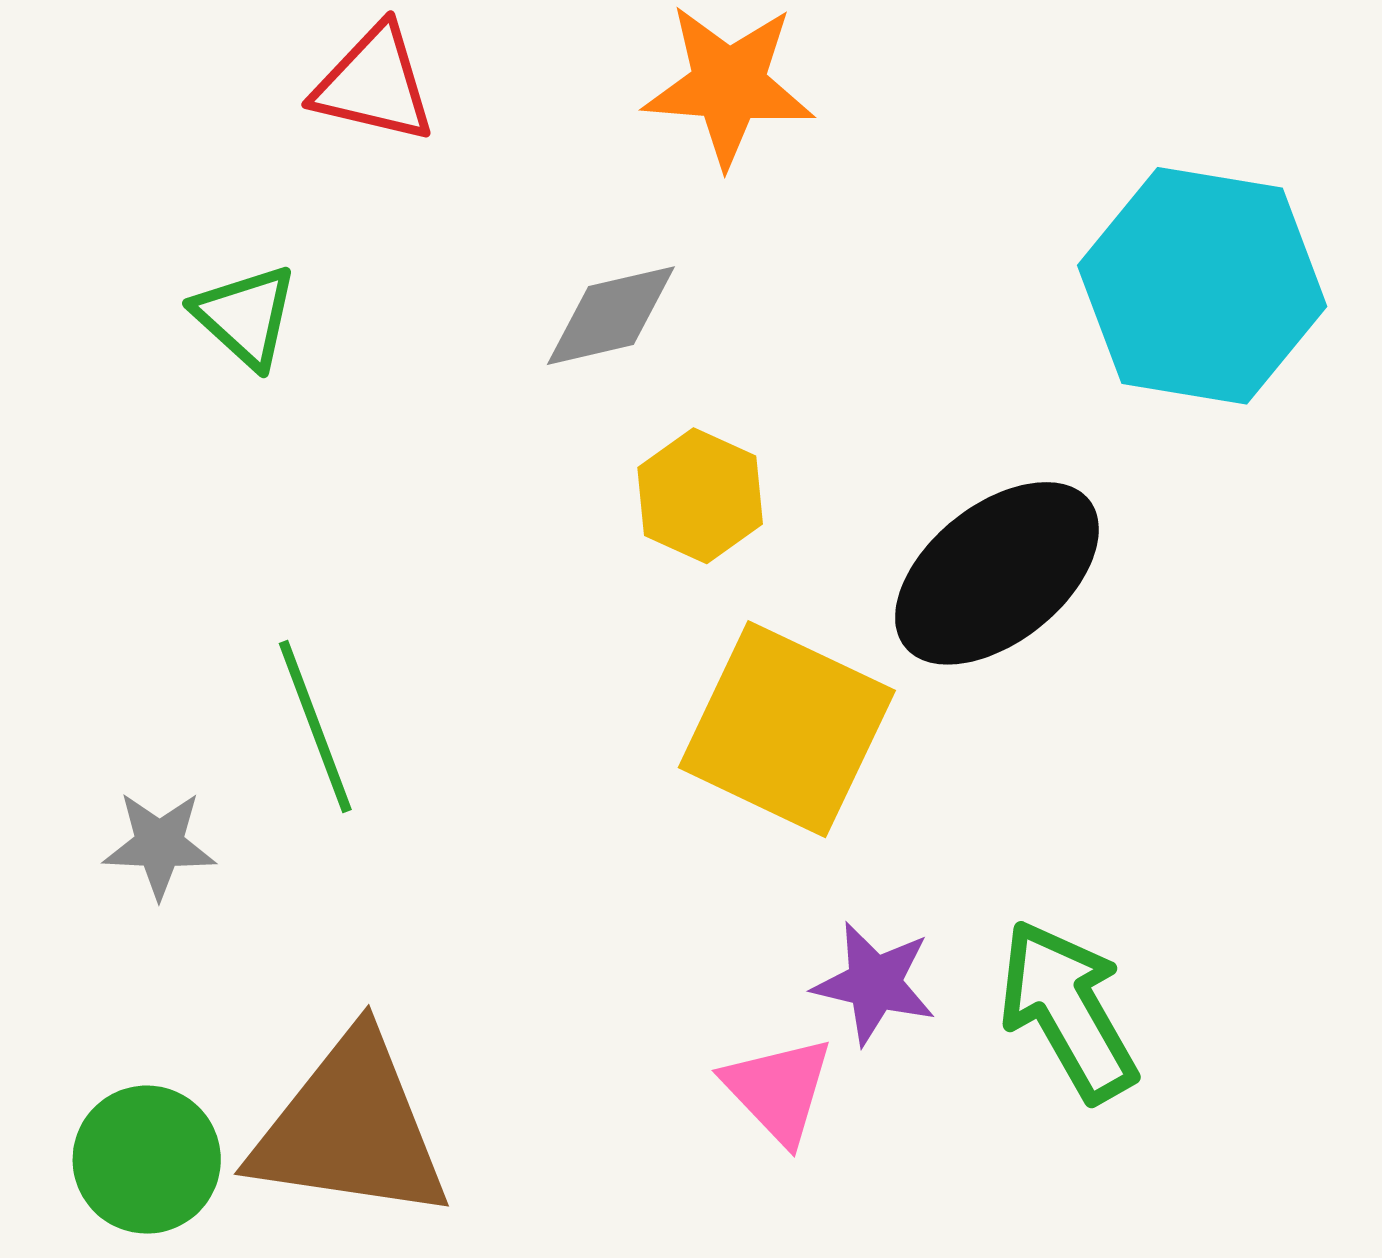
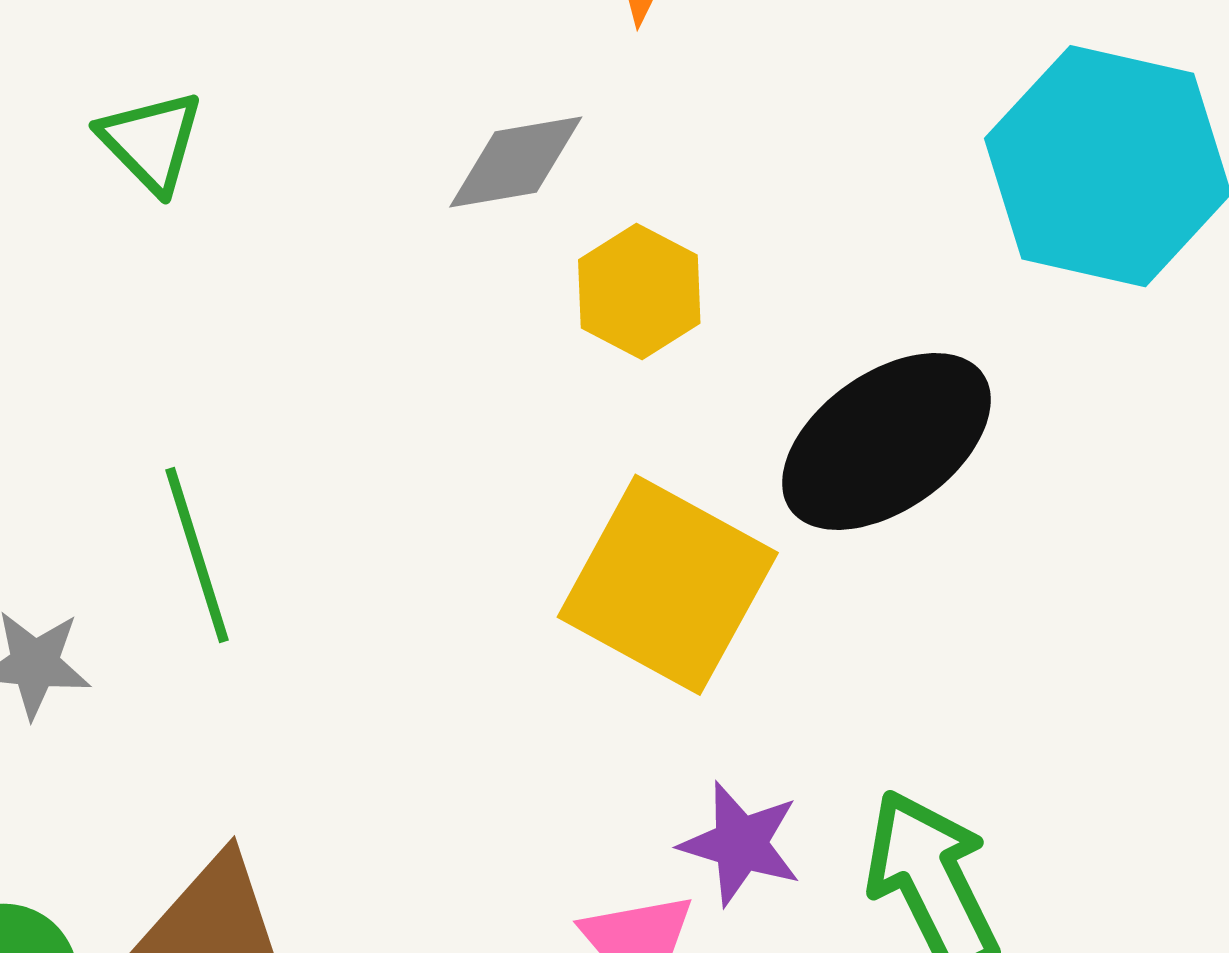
yellow hexagon: (700, 496) -> (639, 291), moved

